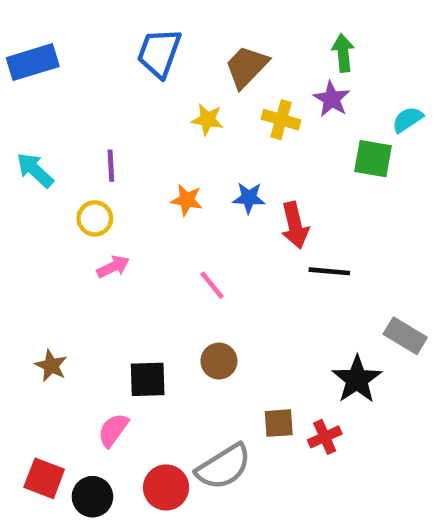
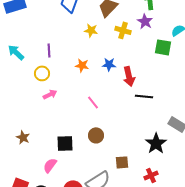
red cross: (325, 437) -> (151, 175), moved

